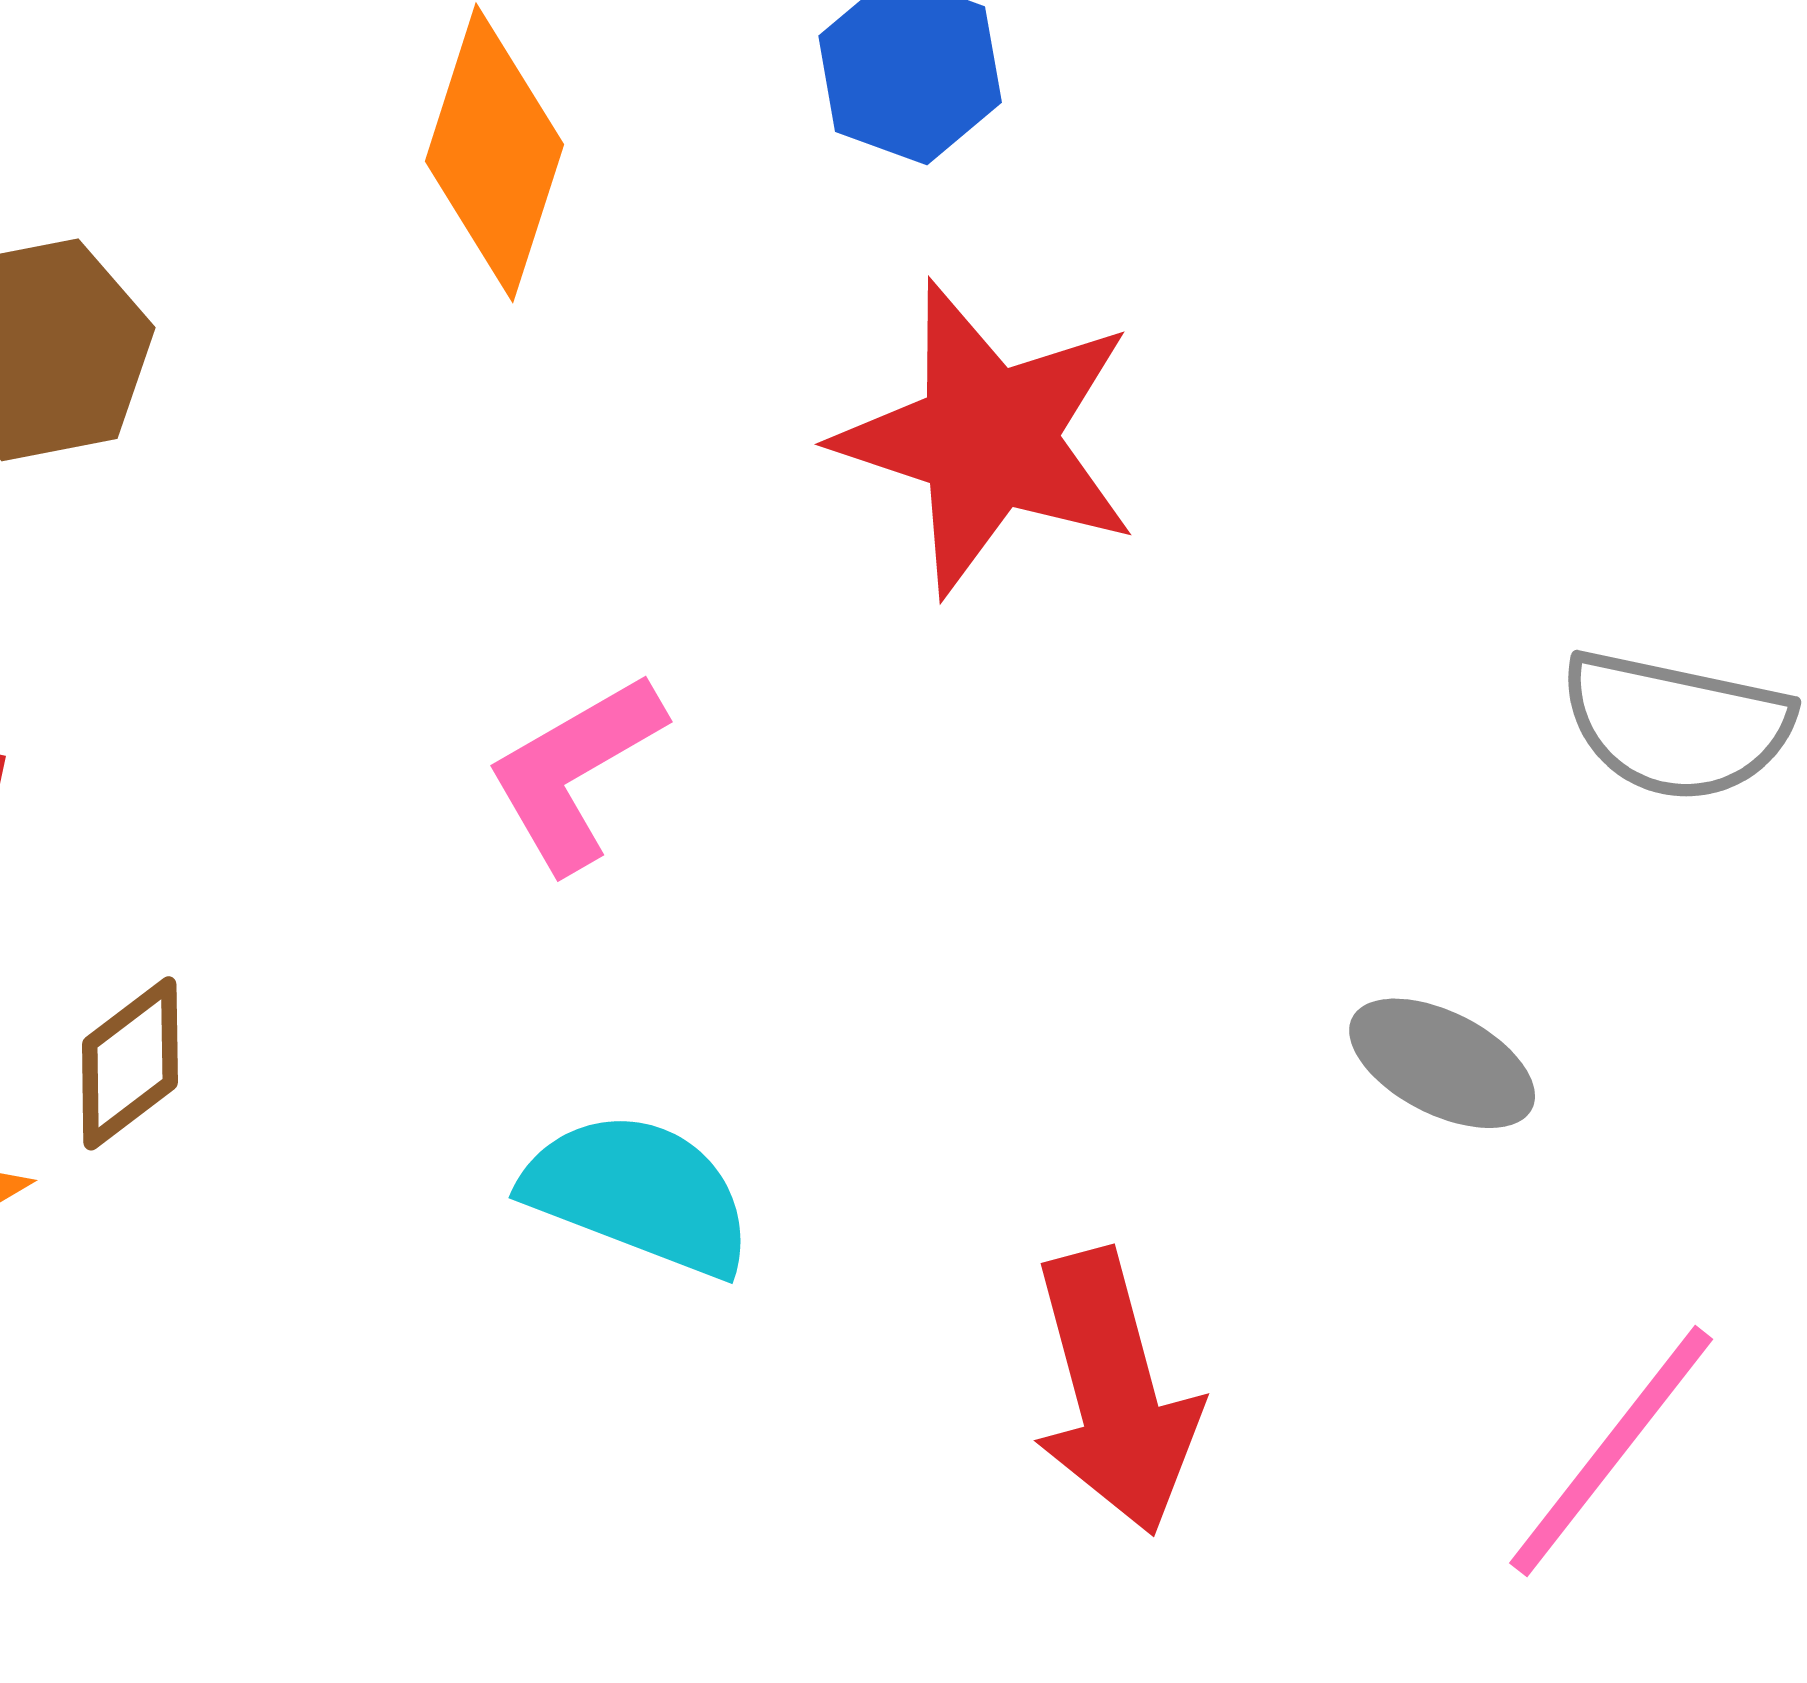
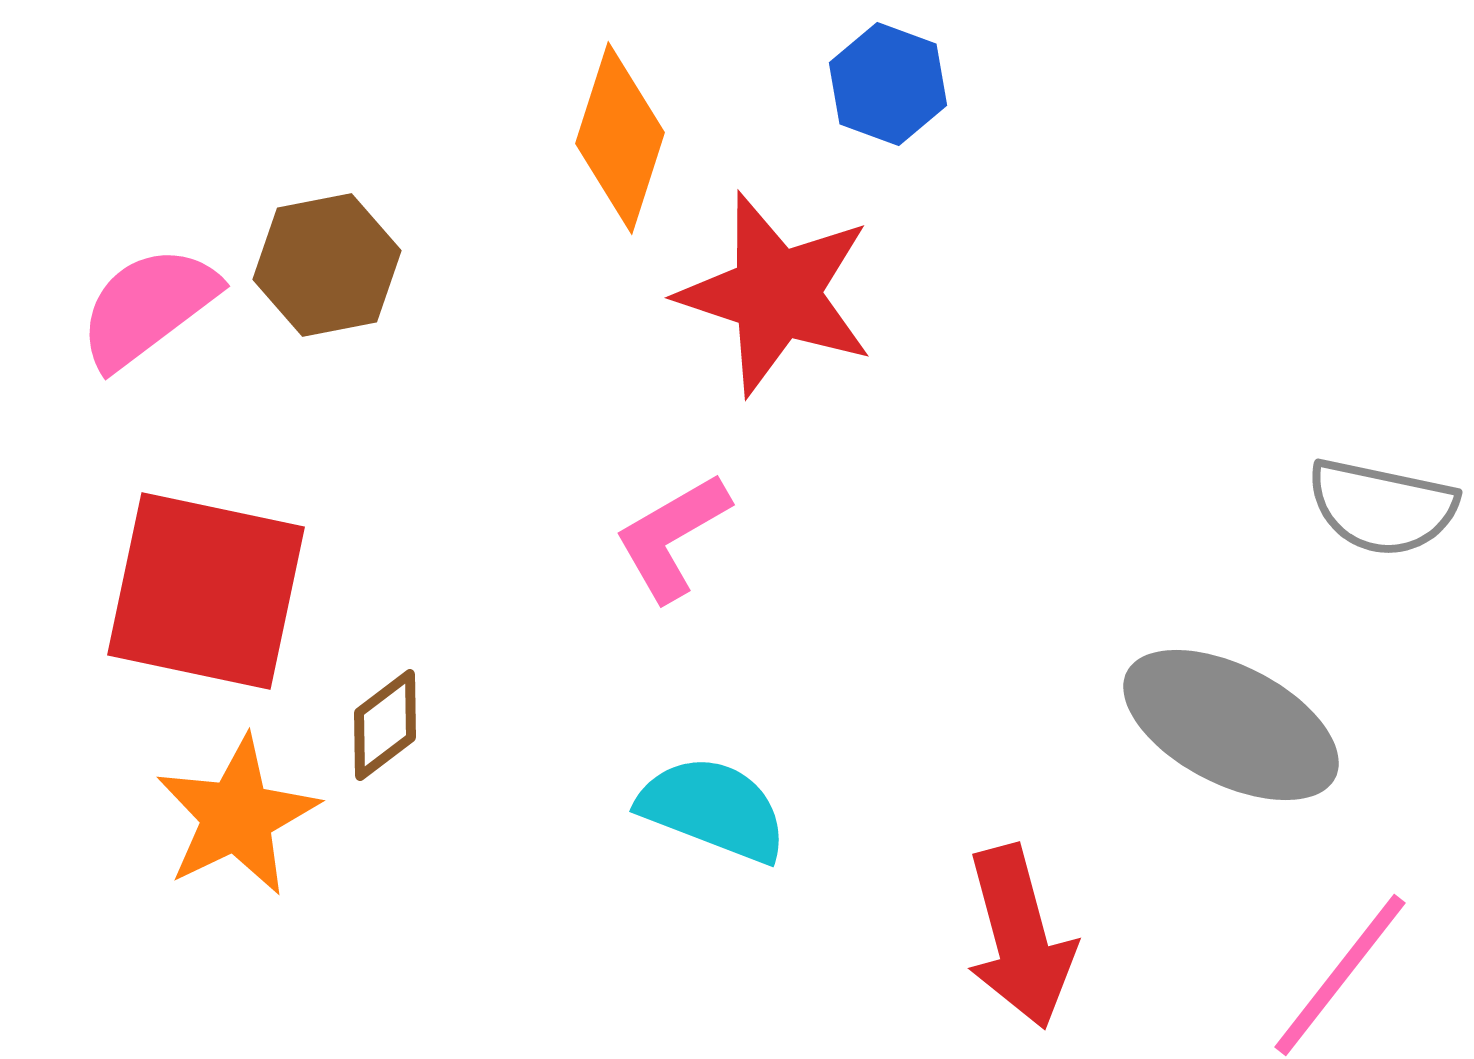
red star: (988, 438) -> (776, 294), moved
gray ellipse: (1442, 1063) -> (1231, 725), size x1.8

